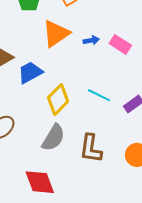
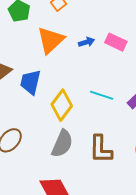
blue trapezoid: (30, 72) -> (30, 82), turned -40

